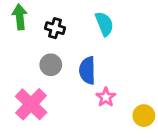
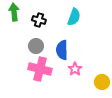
cyan semicircle: (104, 24) -> (74, 17), turned 42
pink cross: (31, 104) -> (40, 69), moved, turned -30

